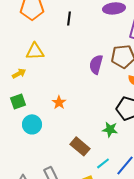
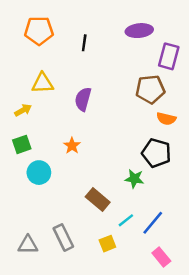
purple semicircle: (96, 64) -> (83, 99), moved

